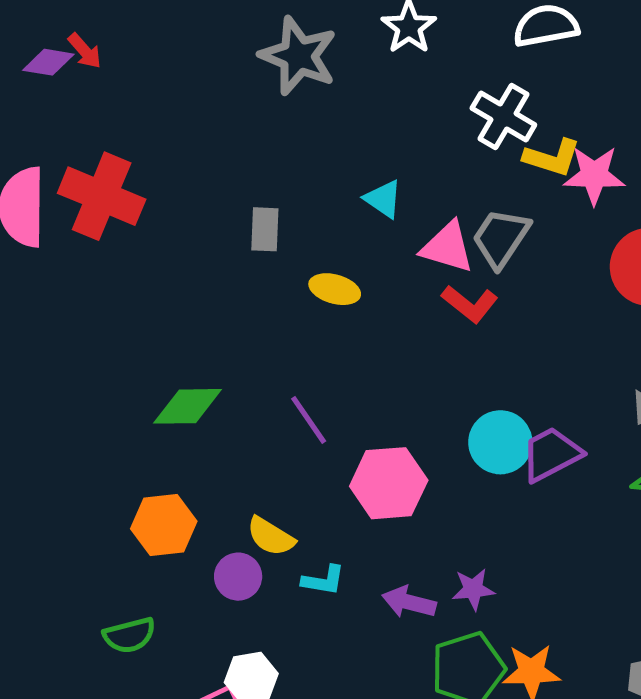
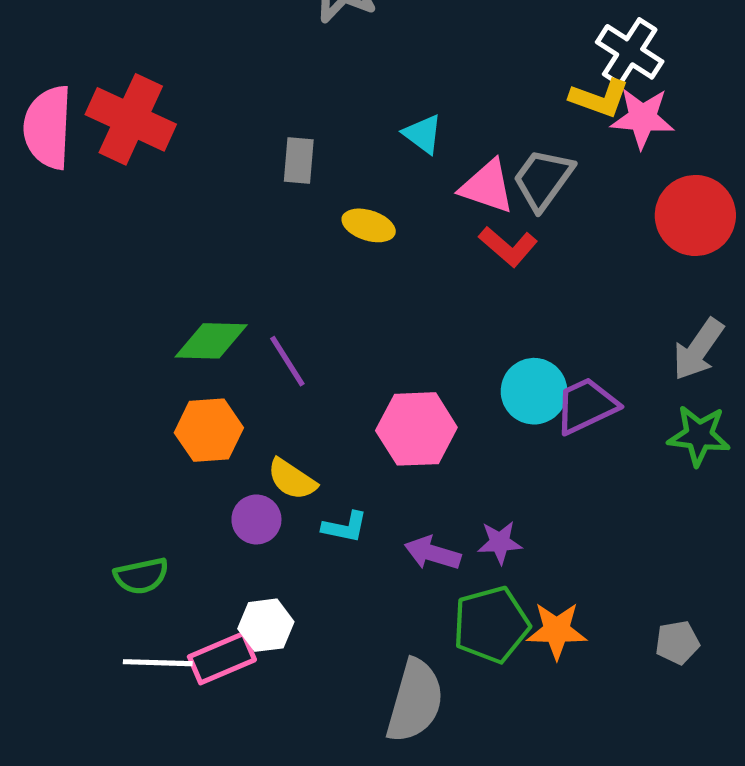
white cross: (503, 116) -> (630, 52), moved
purple line: (309, 420) -> (287, 361), moved
orange hexagon: (164, 525) -> (209, 430), moved

